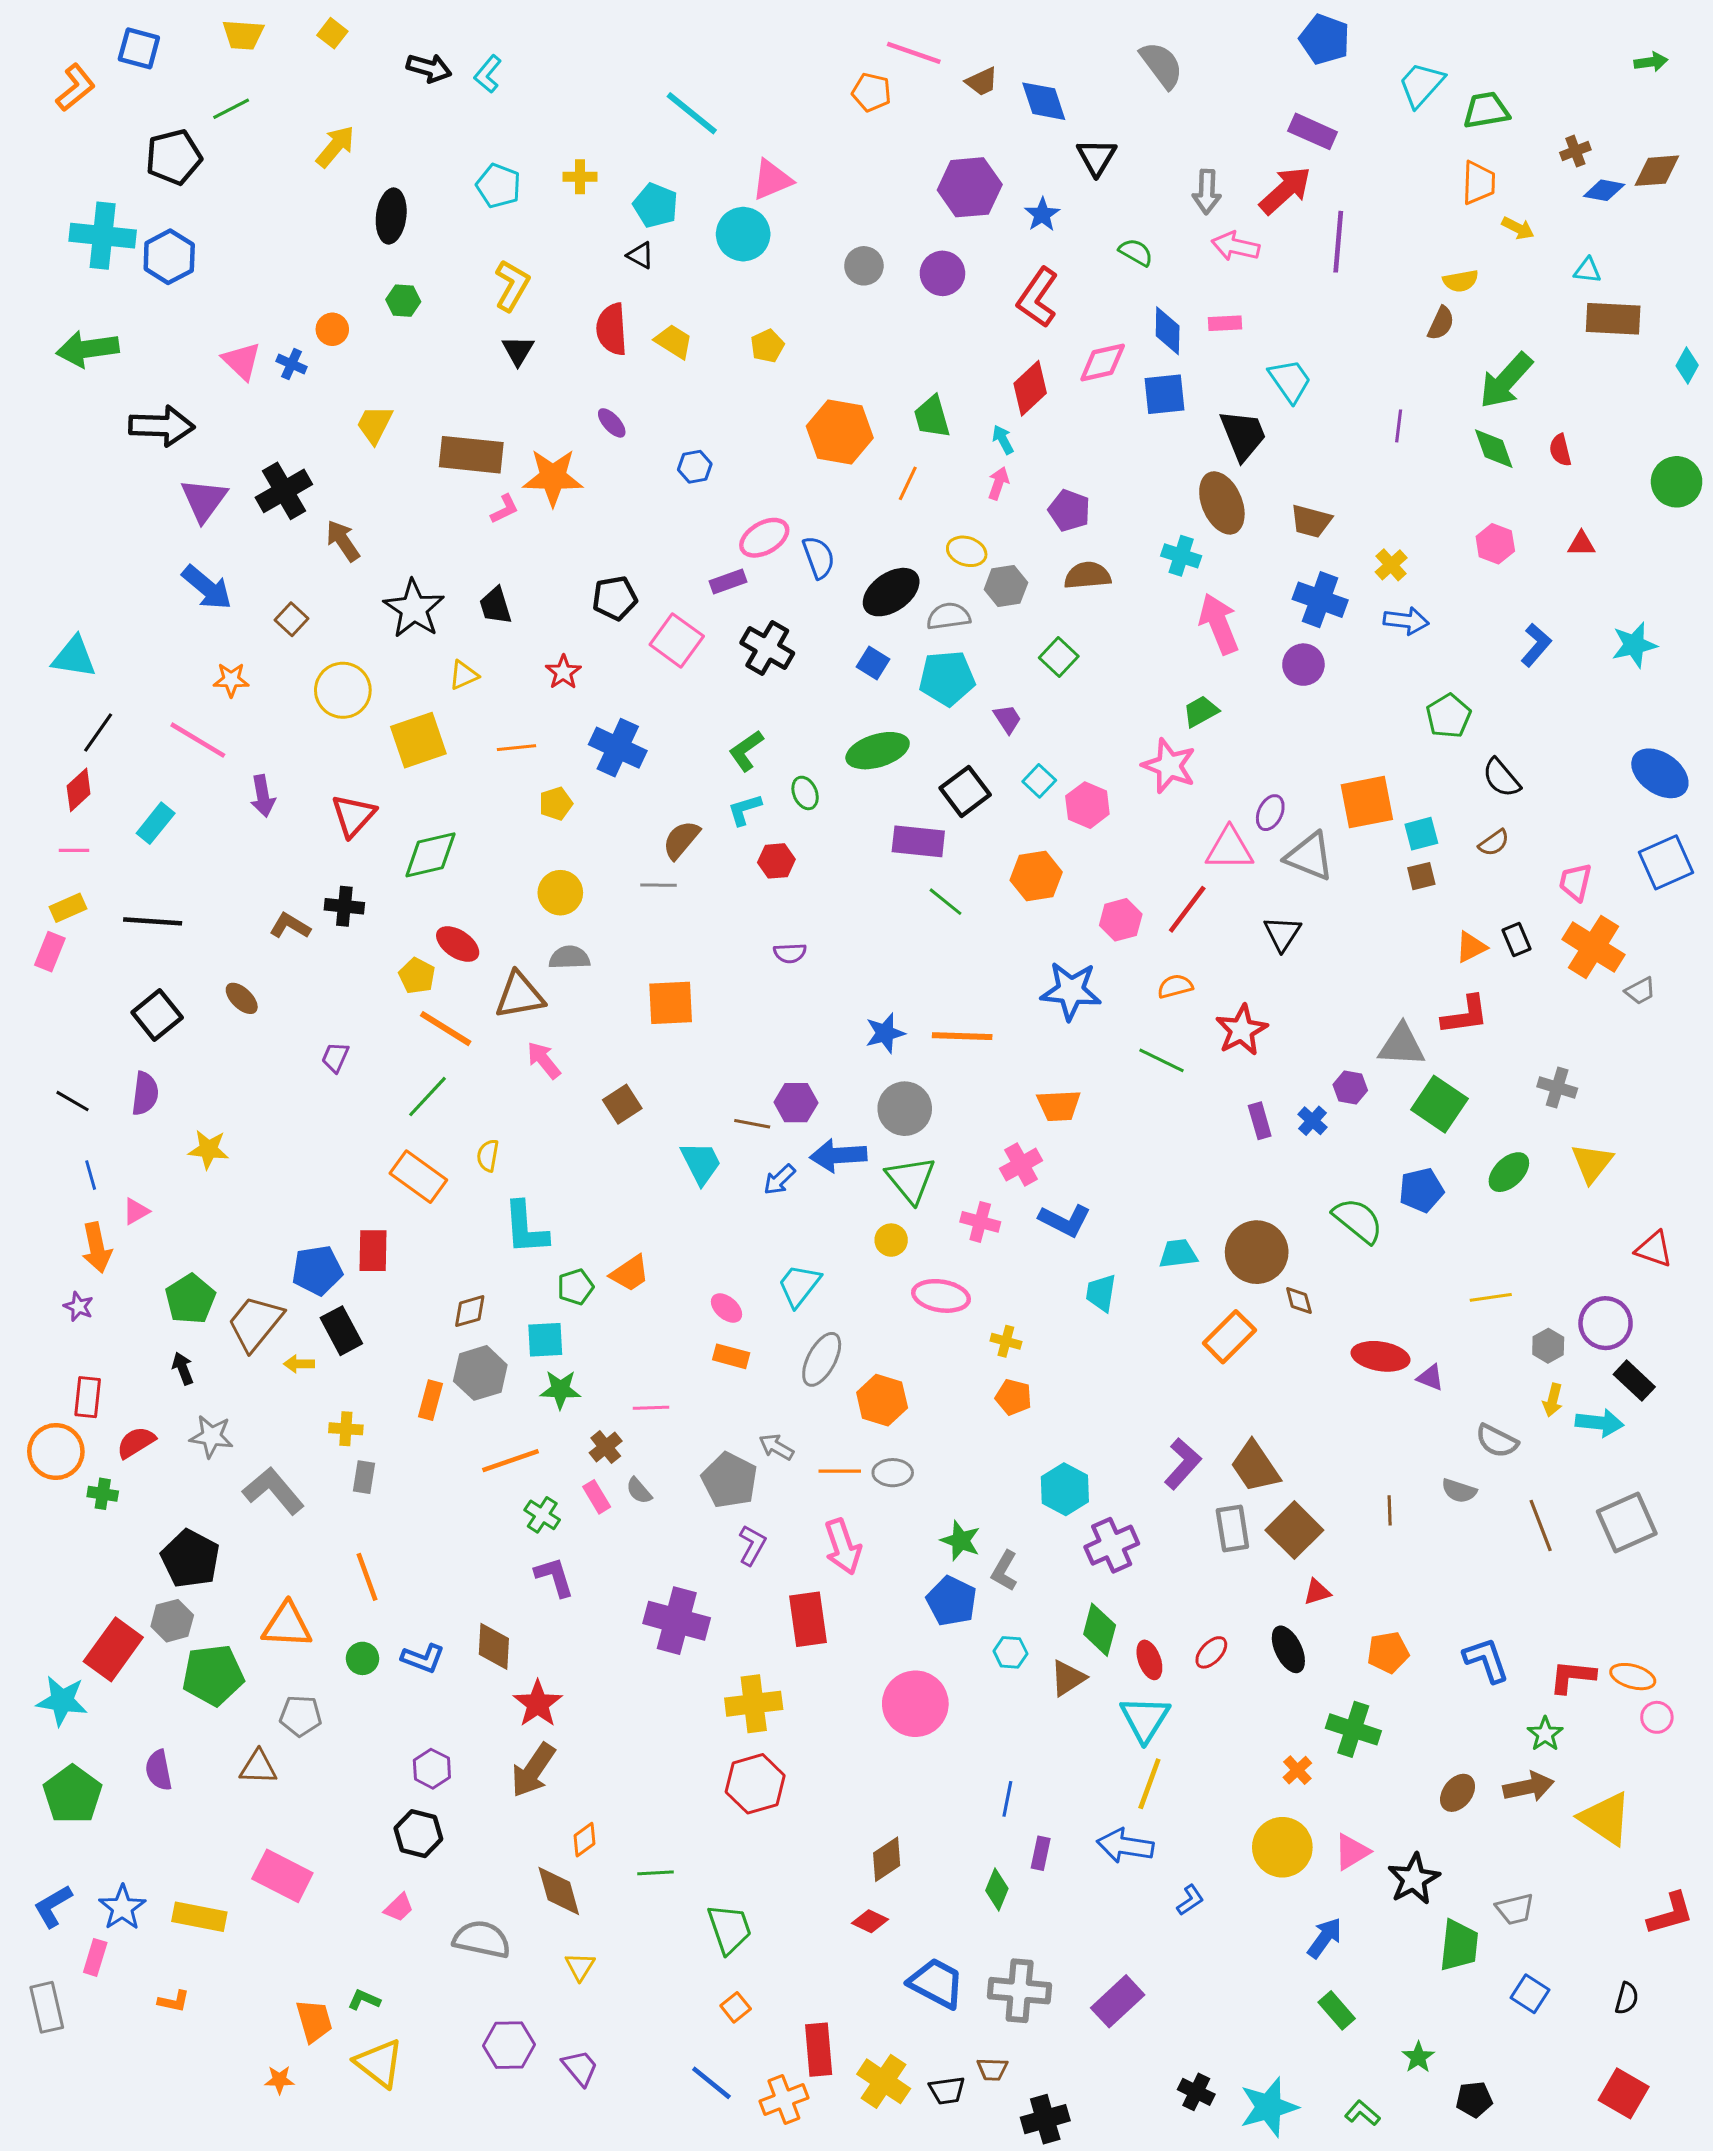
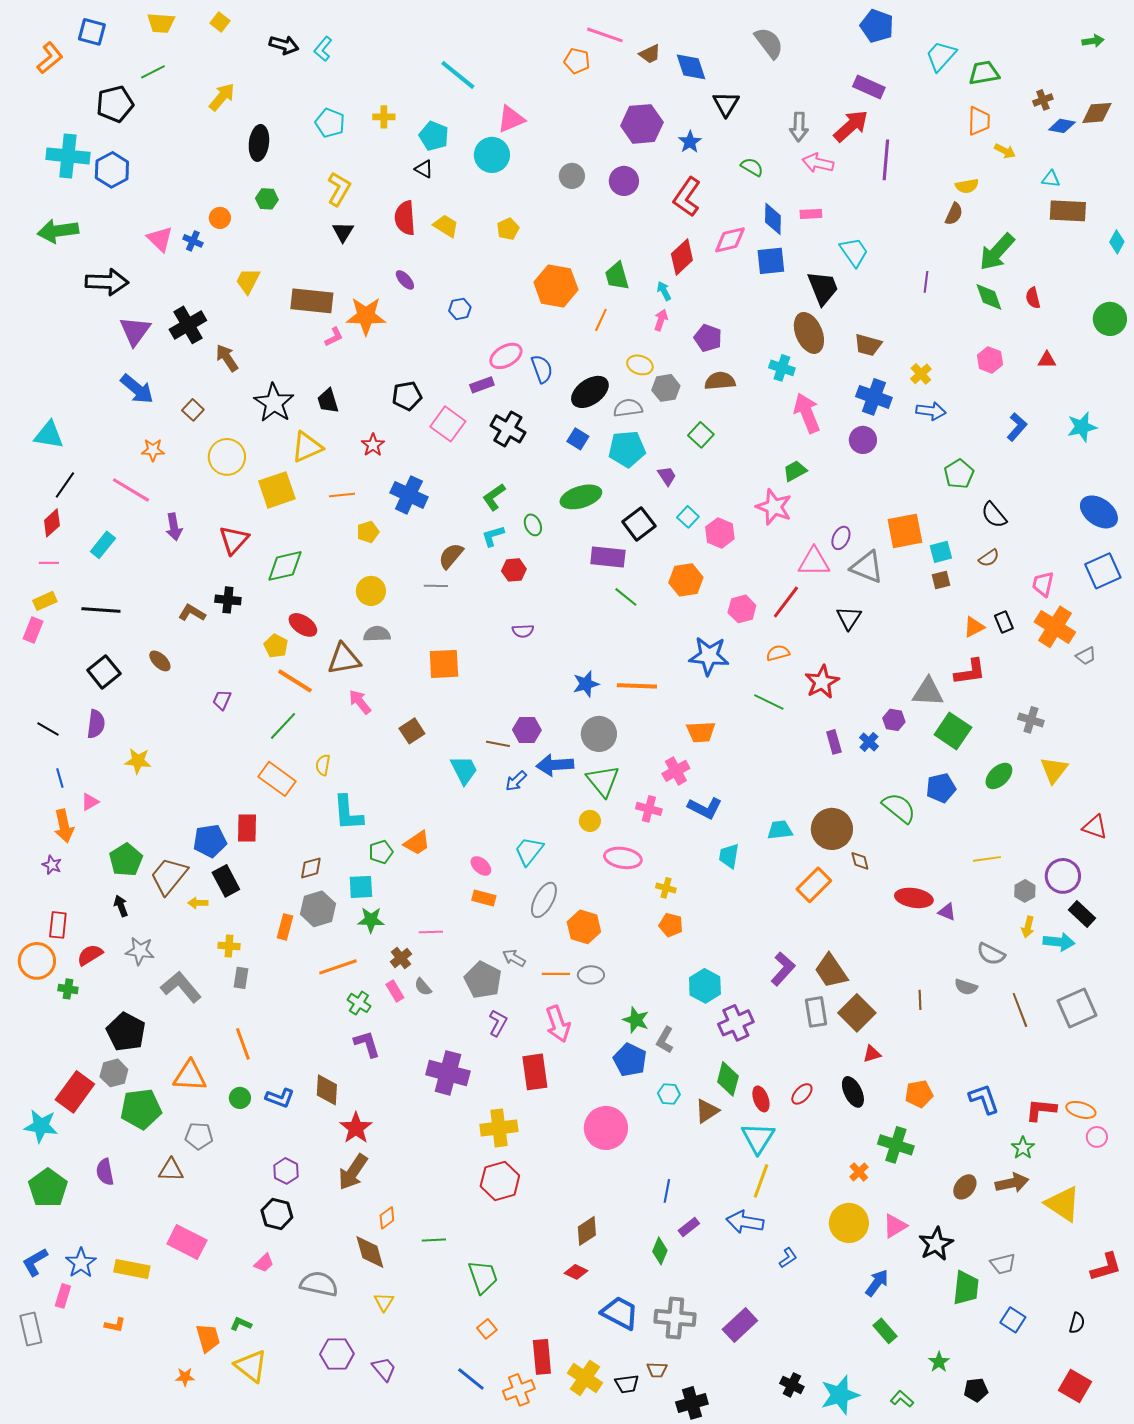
yellow triangle: (464, 675) -> (307, 447), size x1.6
purple rectangle: (1041, 1853) -> (689, 1227), turned 40

